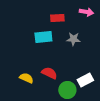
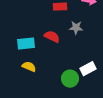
cyan rectangle: (43, 37) -> (26, 44), moved
red semicircle: (49, 73) -> (52, 37), moved

